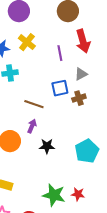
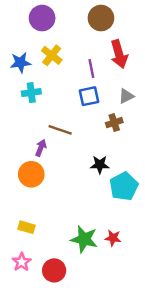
gray triangle: (81, 74) -> (126, 96), moved
blue square: (60, 88) -> (89, 96), moved
purple arrow: (32, 126) -> (41, 148), moved
black star: (47, 146) -> (100, 165), moved

